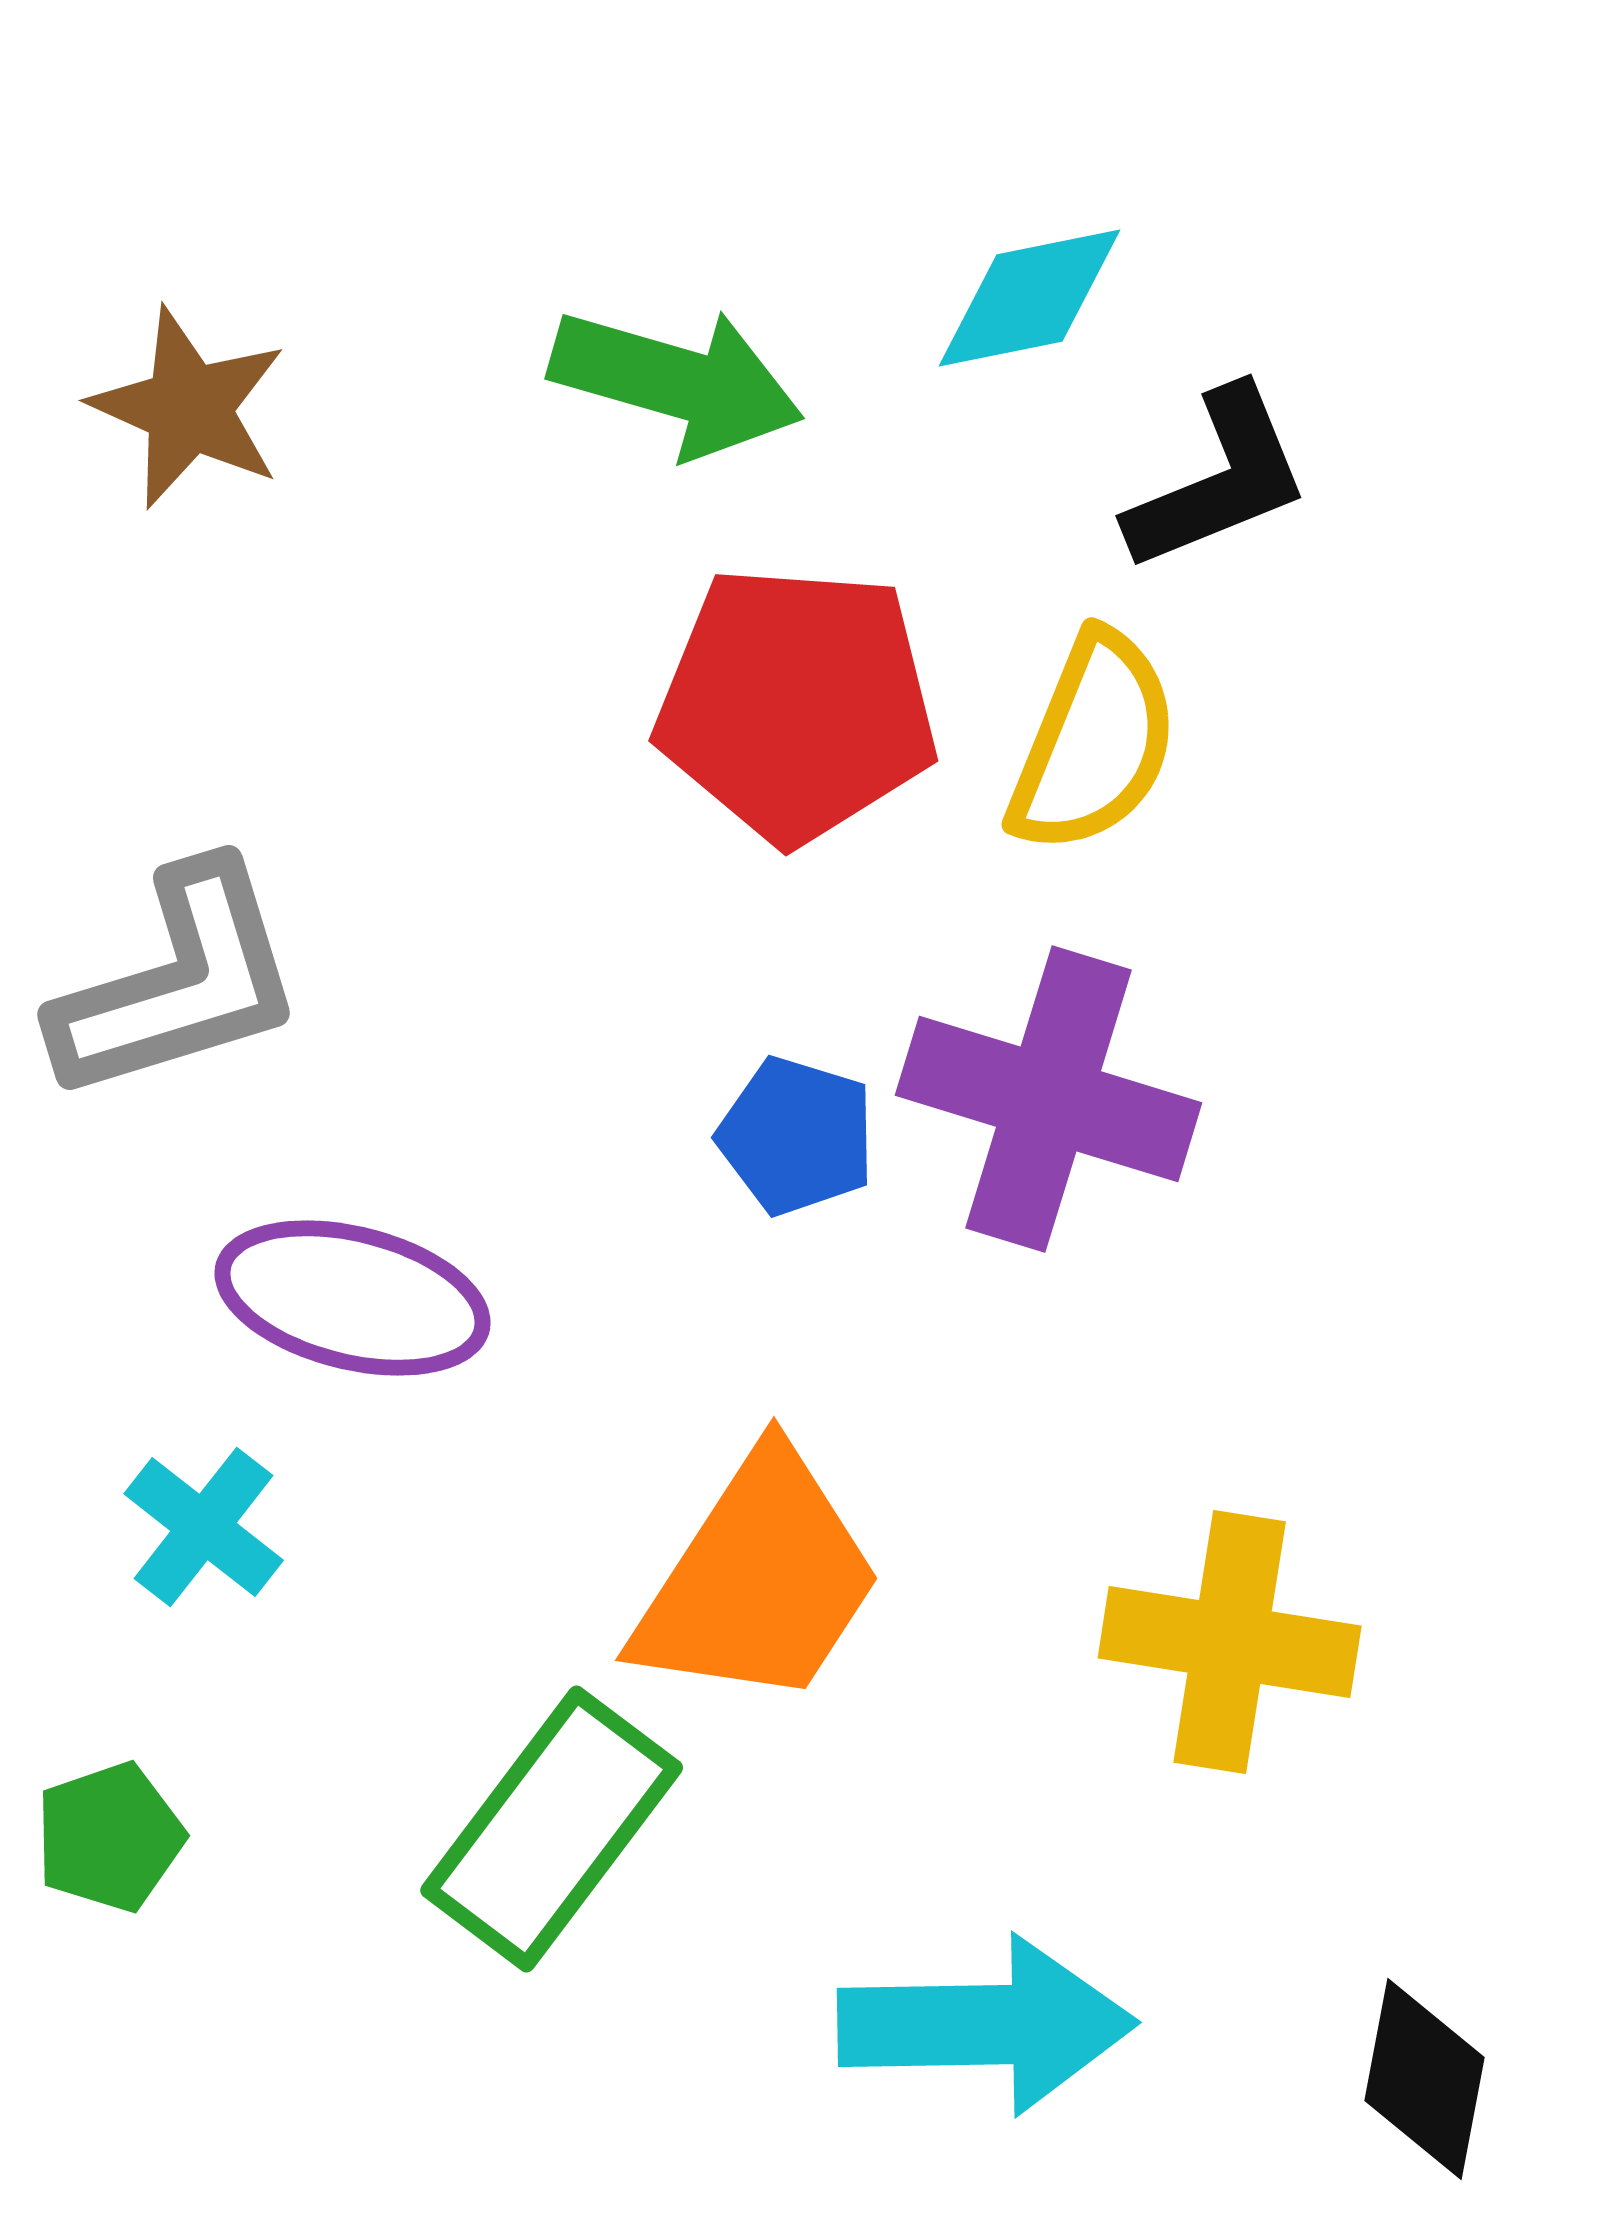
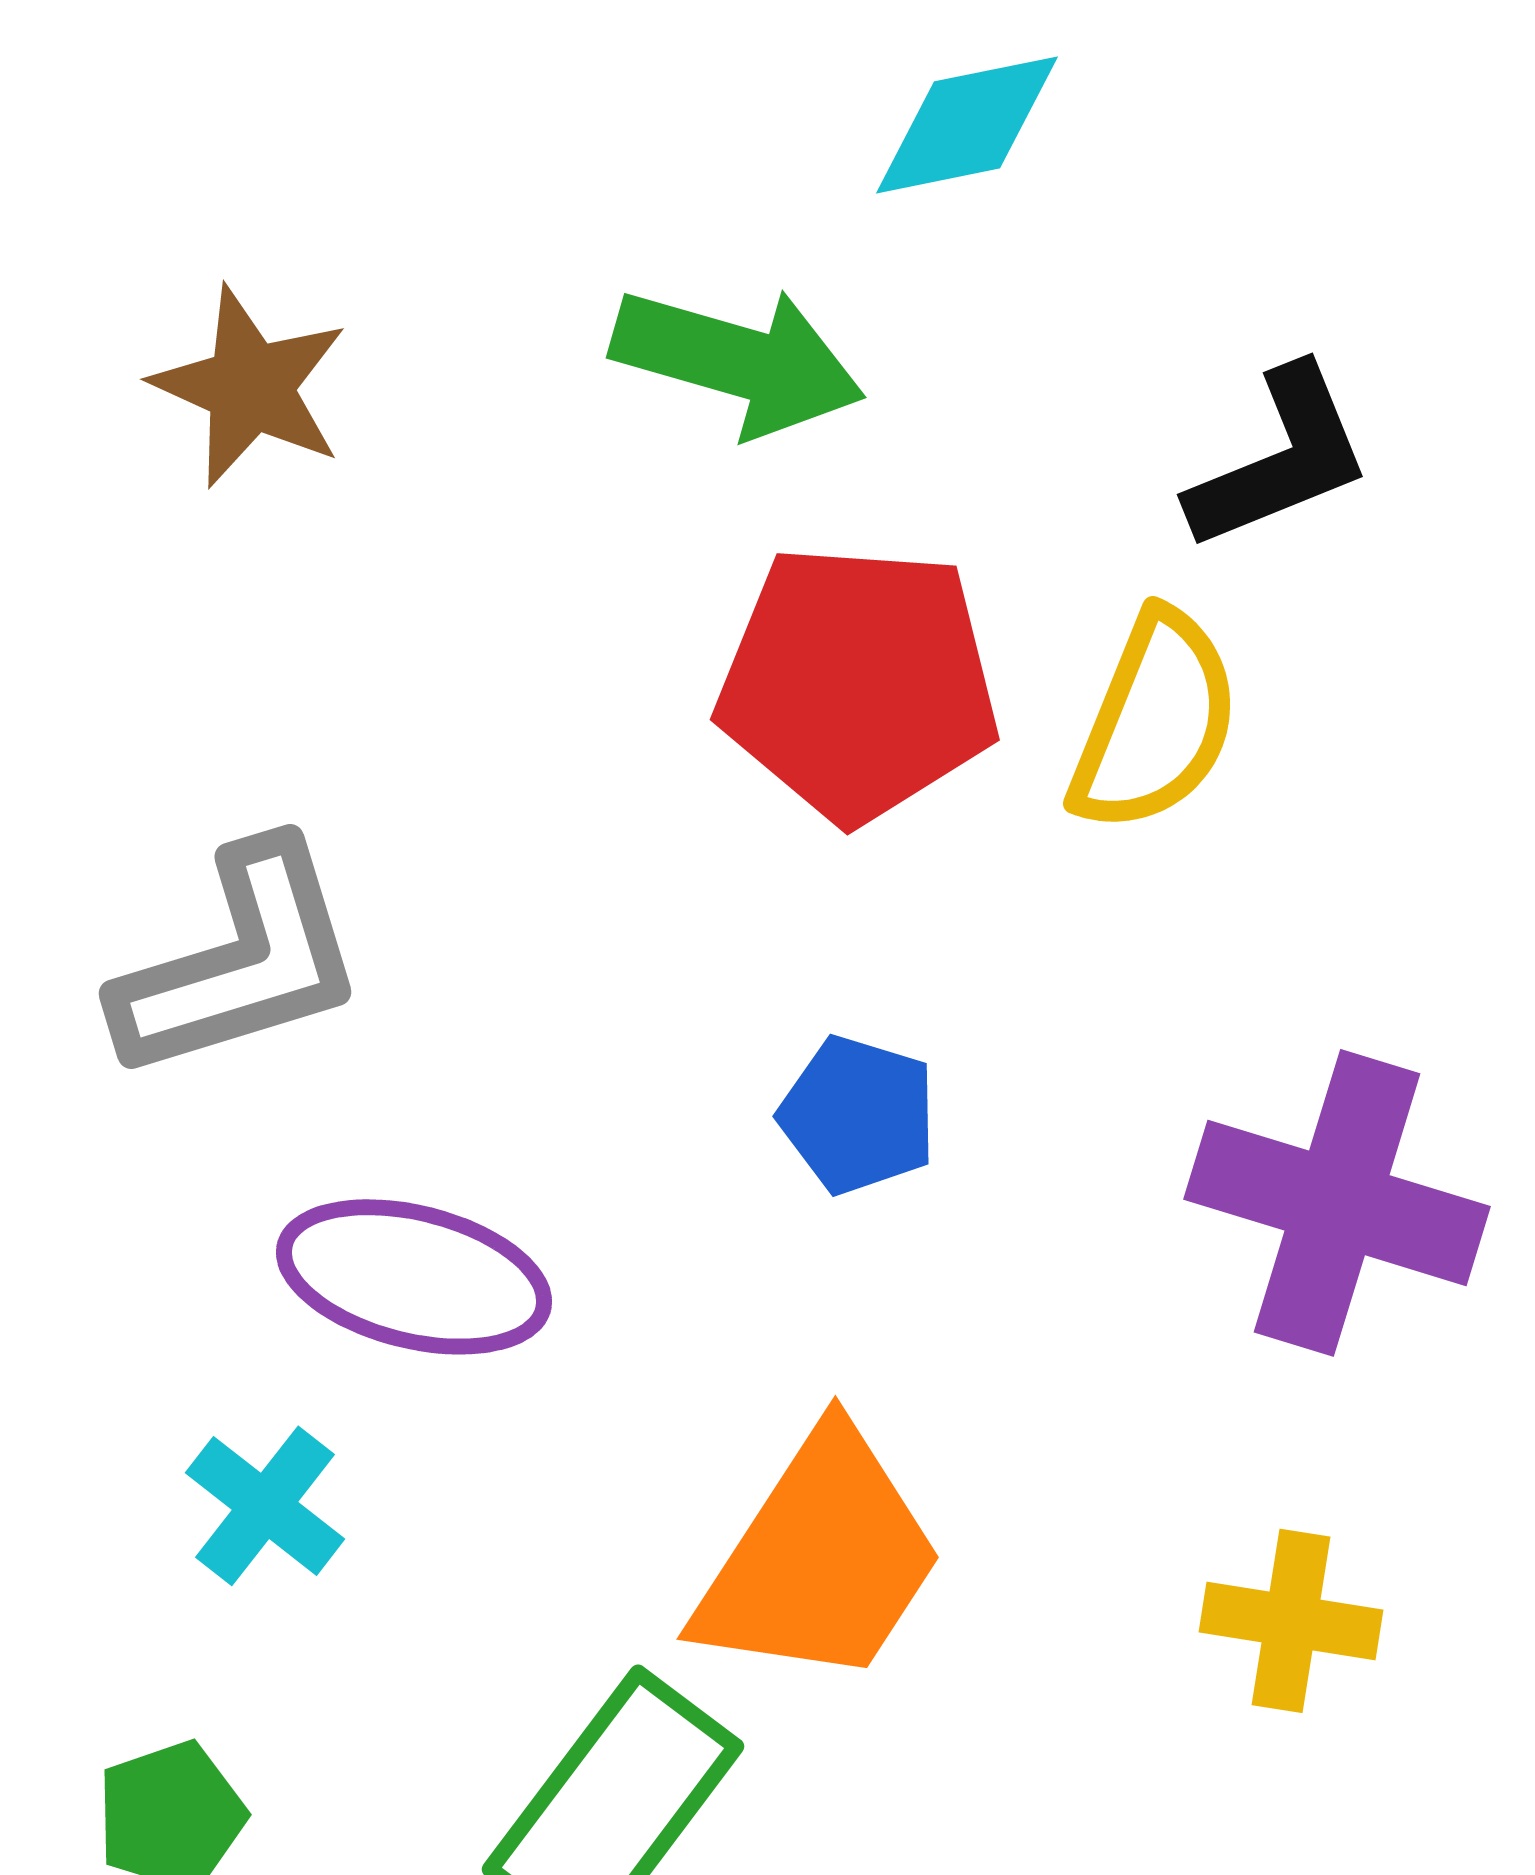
cyan diamond: (1030, 298) -> (967, 125), moved
purple cross: (1049, 1099) -> (1337, 1203), moved
yellow cross: (1230, 1642) -> (1291, 1621), size x0.7

